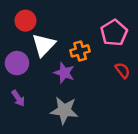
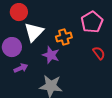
purple arrow: (18, 98) -> (21, 68), moved, turned -80

